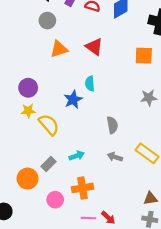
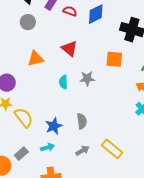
orange triangle: (59, 49) -> (36, 59), moved
gray star: (149, 98) -> (87, 78), moved
blue star: (73, 100) -> (54, 126), moved
gray arrow: (115, 157) -> (82, 151), turned 128

